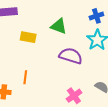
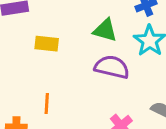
green triangle: (59, 26) -> (105, 30), moved

